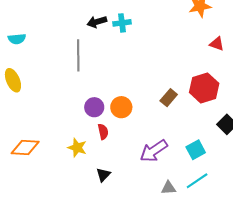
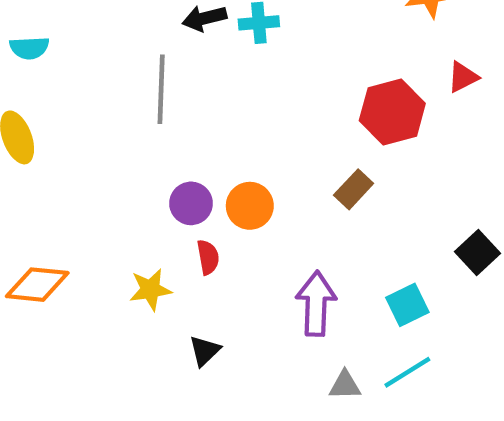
red triangle: (217, 44) -> (463, 77), turned -49
red hexagon: (204, 88) -> (392, 112), moved
yellow star: (77, 148) -> (150, 290), turned -30
purple arrow: (154, 151) -> (316, 304), turned 124

